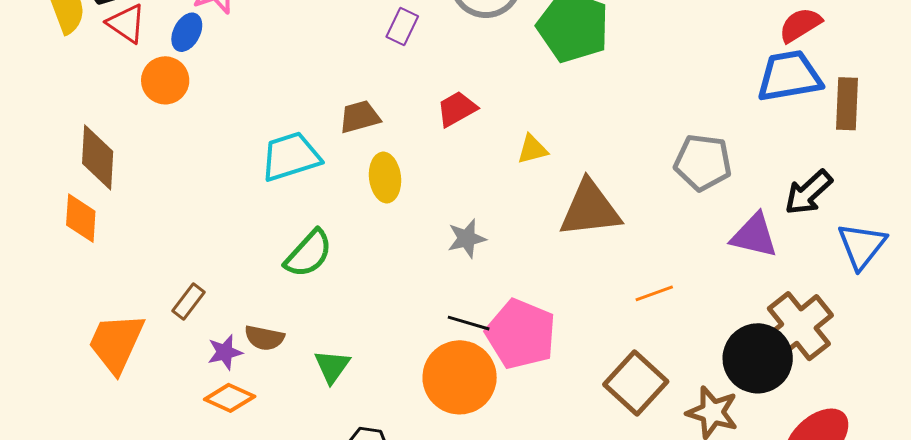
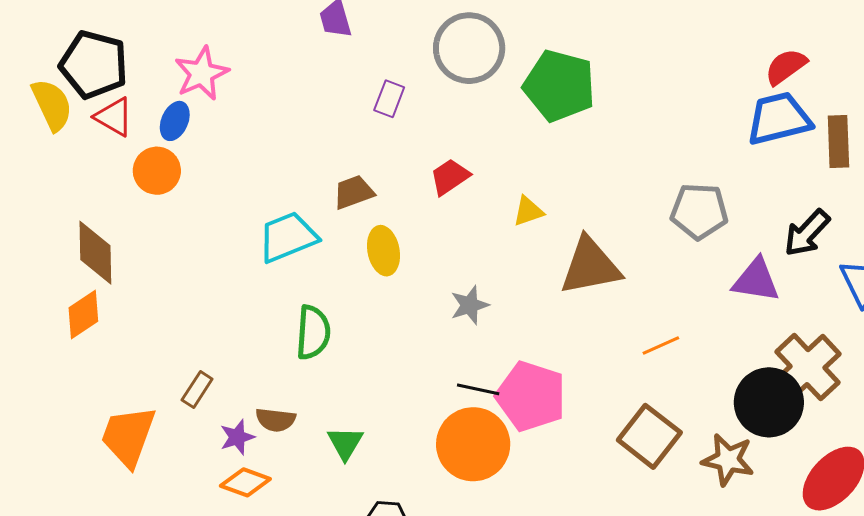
orange diamond: (81, 218) -> (83, 314), turned 57
green semicircle: (309, 254) -> (313, 332), turned -34

